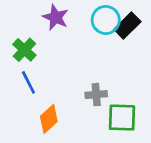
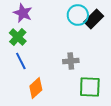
purple star: (56, 17) -> (23, 13), moved
gray cross: (96, 95) -> (71, 61), moved

